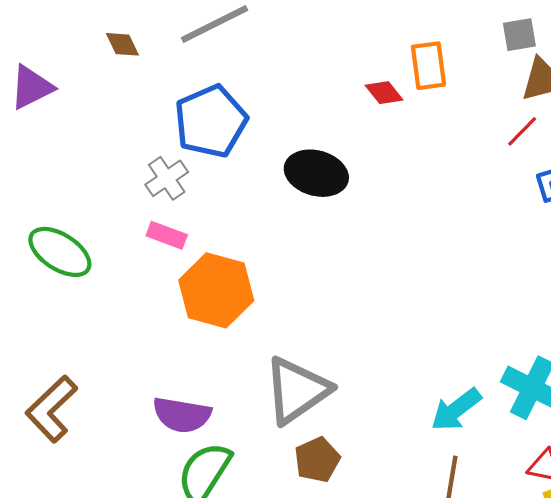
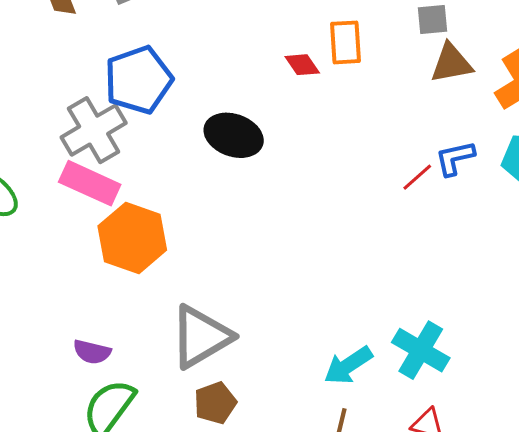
red line: (522, 131) -> (417, 177), moved
gray cross: (167, 178) -> (94, 130), size x1.6
pink rectangle: (167, 235) -> (90, 183), size x1.6
purple semicircle: (182, 415) -> (92, 352), size x0.7

